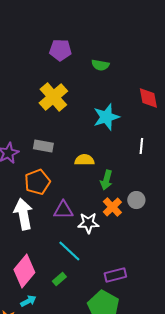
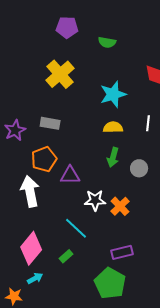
yellow semicircle: (84, 160) -> (113, 127), moved
gray circle: (136, 200) -> (139, 168), moved
orange cross: (112, 207) -> (120, 206), moved
purple triangle: (63, 210) -> (70, 175), moved

